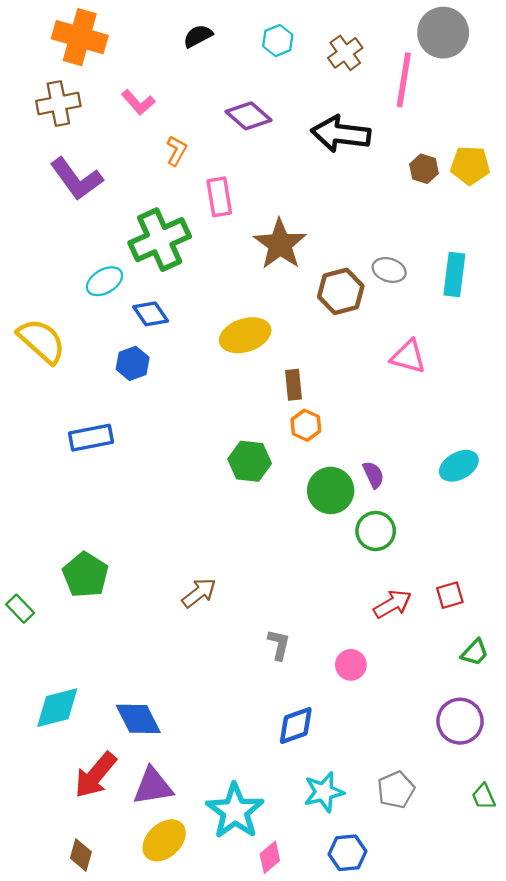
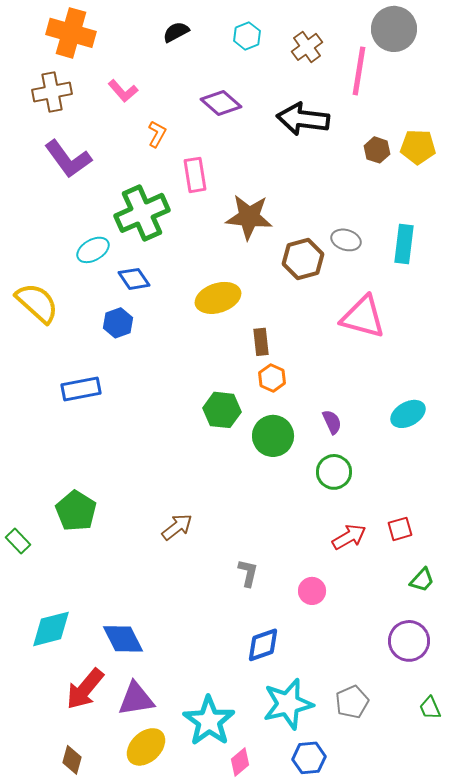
brown star: (280, 244) -> (249, 217), turned -30
pink triangle: (408, 357) -> (363, 317), size x1.4
green circle: (331, 490) -> (273, 436), moved
cyan star: (324, 792) -> (288, 704), size x1.4

